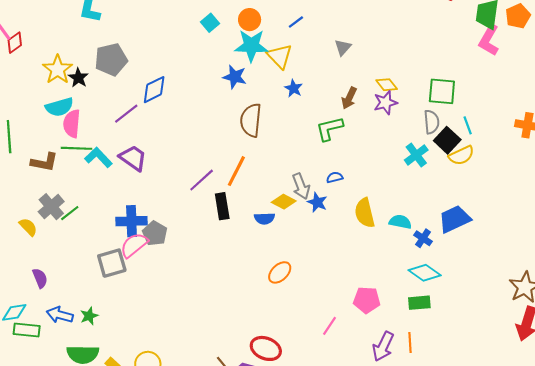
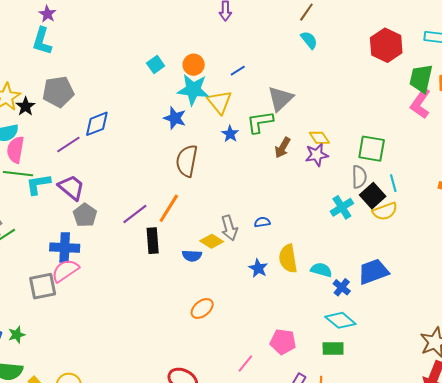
gray triangle: (343, 47) -> (280, 99), size x1.6
green L-shape: (329, 129) -> (260, 122), moved
cyan L-shape: (98, 157) -> (38, 184), turned -60
blue star: (317, 202) -> (258, 268), moved
gray pentagon: (155, 233) -> (85, 215), moved

